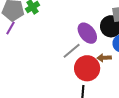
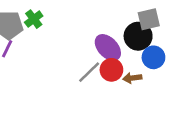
red circle: (87, 68) -> (111, 70), moved, size x0.7

